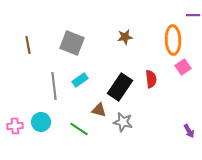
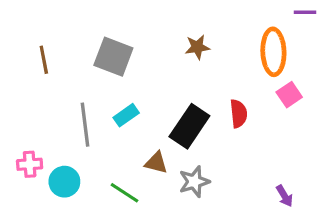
gray star: (123, 122) -> (194, 182), turned -30
pink cross: (15, 126) -> (30, 164), moved
purple arrow: (189, 131) -> (284, 196), moved

